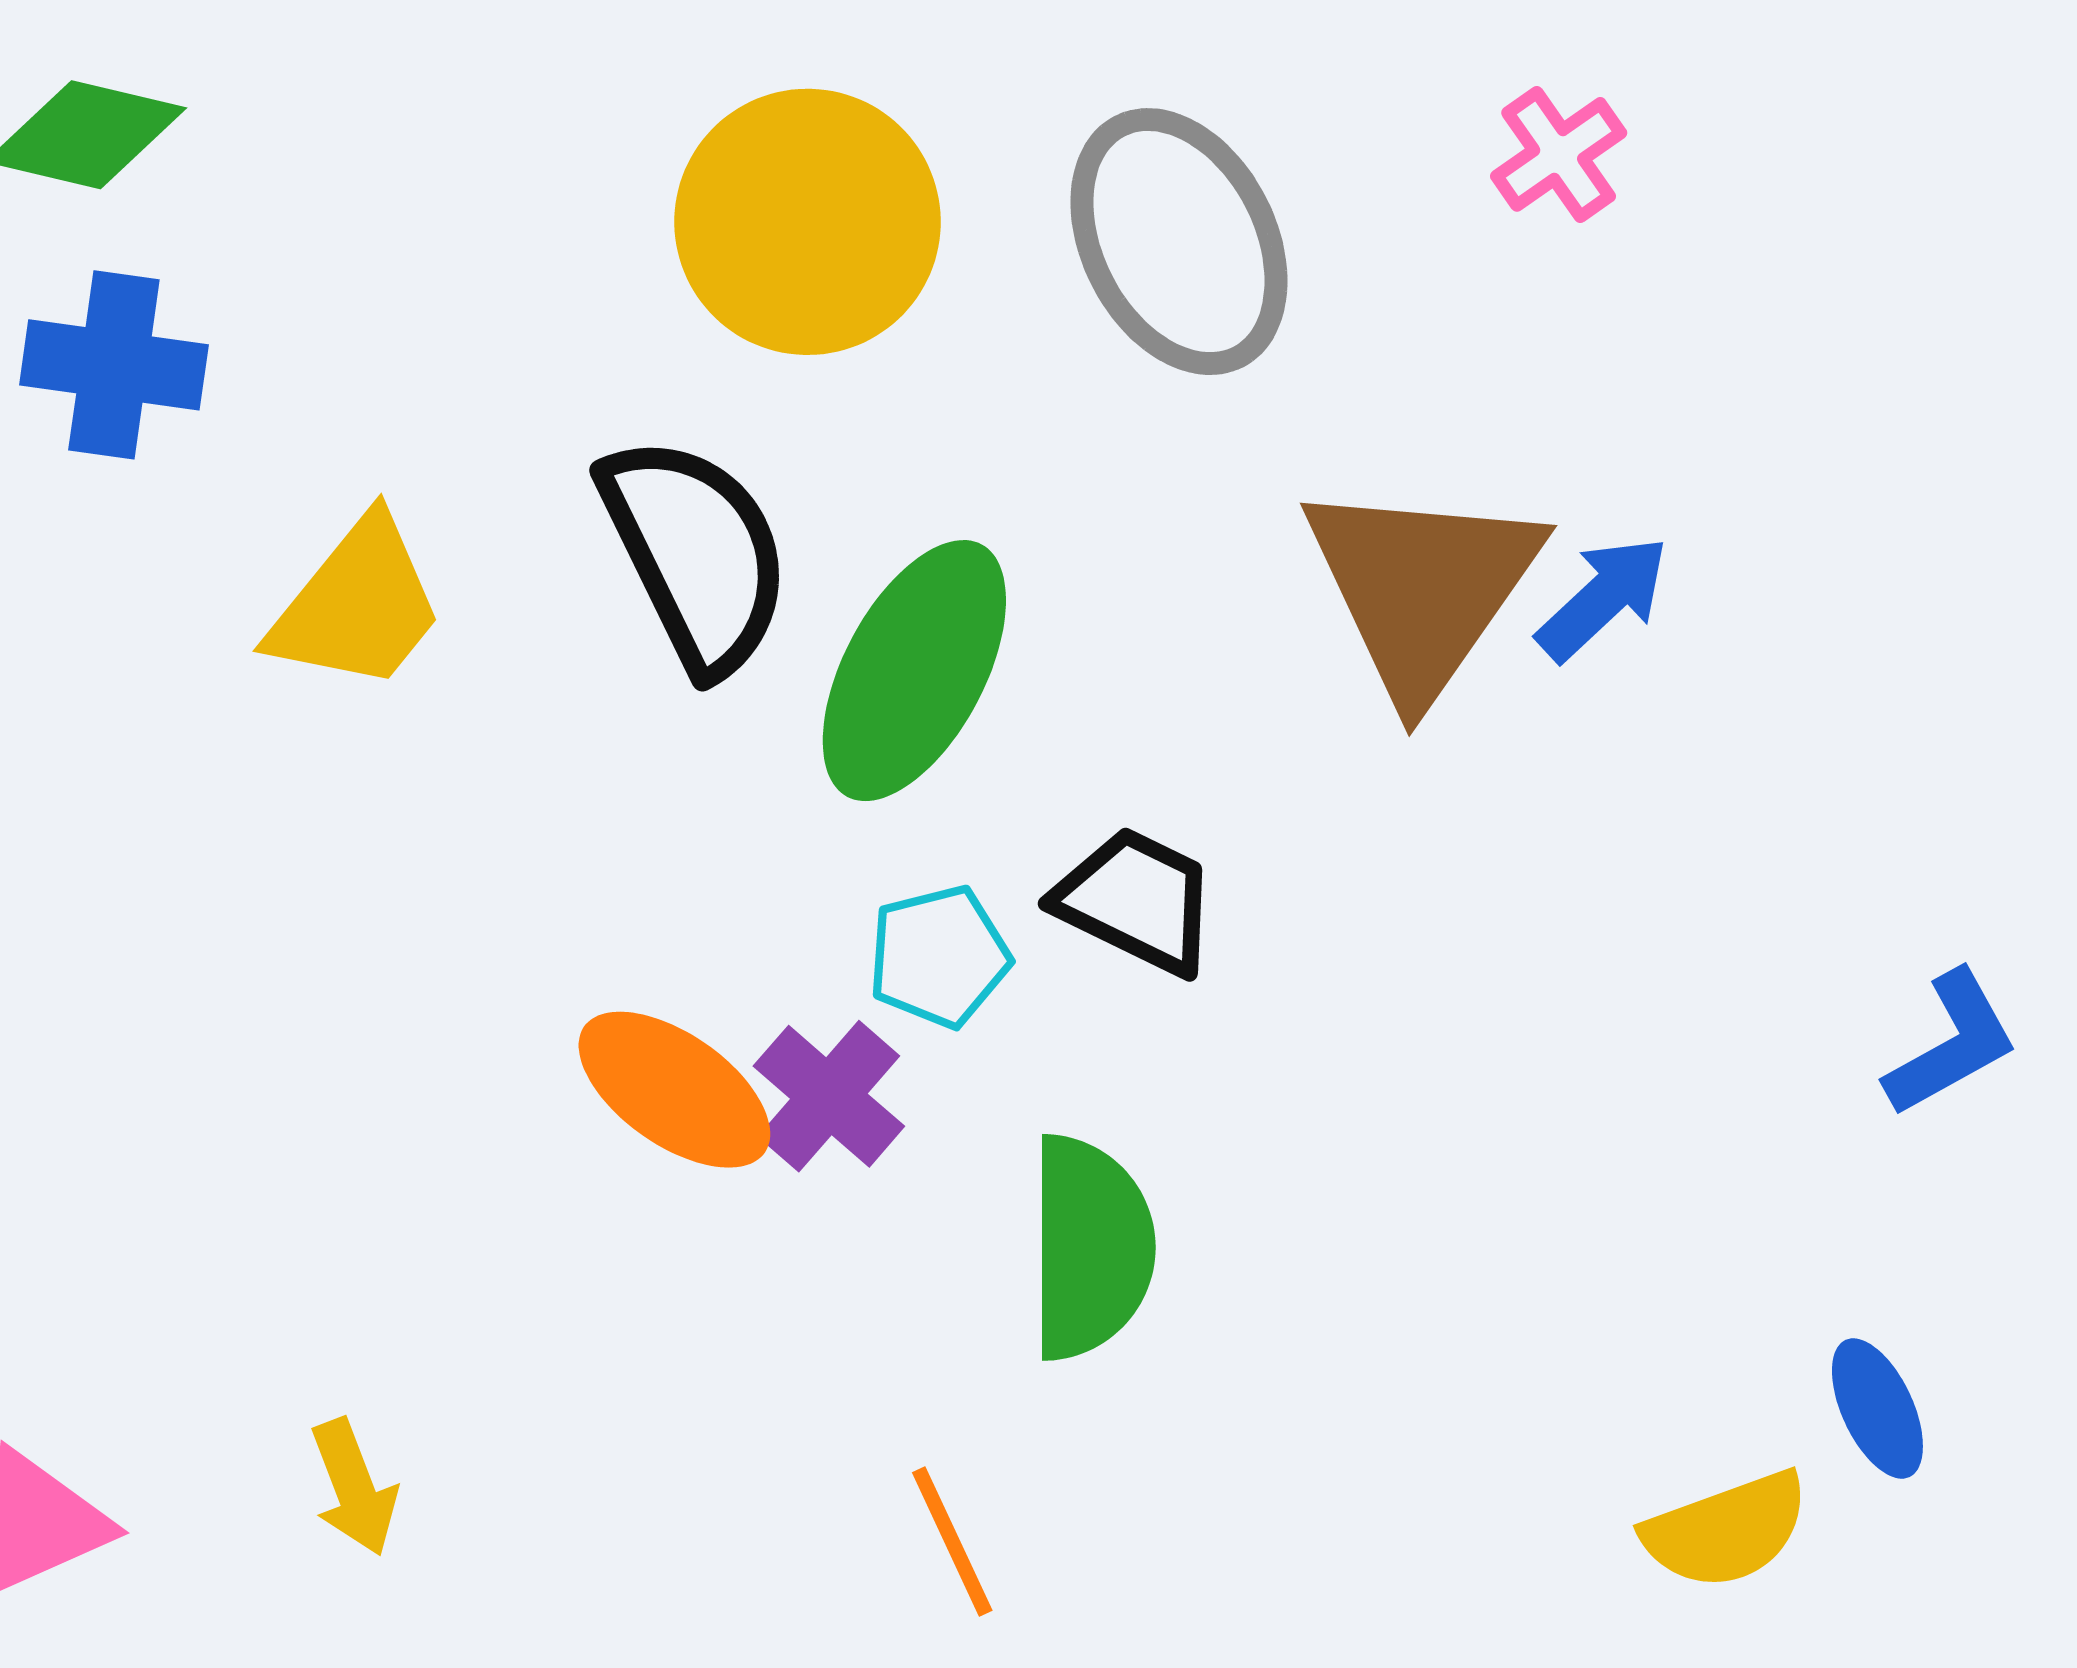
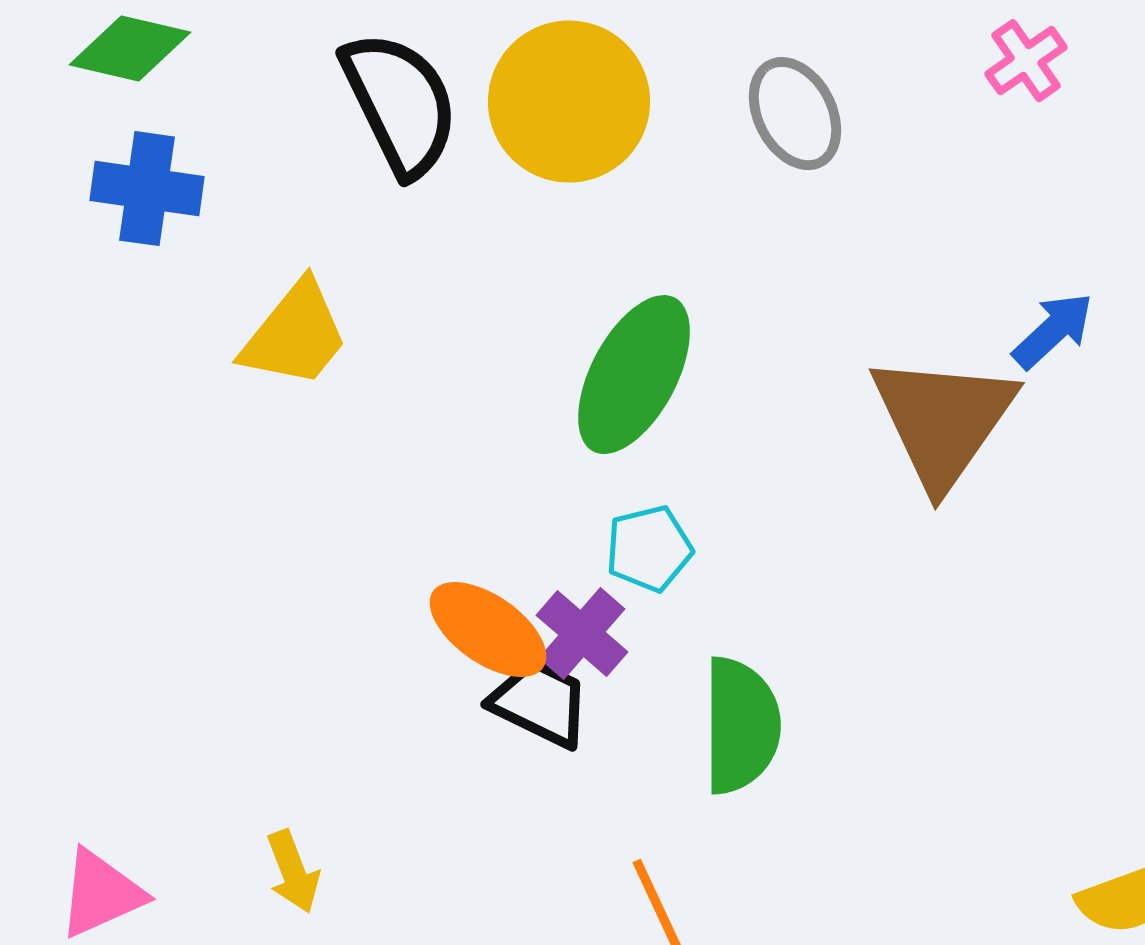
gray ellipse: (1179, 242) -> (795, 114), size x0.7
black semicircle: (696, 554) -> (400, 104), moved
brown triangle: (1422, 588) -> (943, 421), moved
black trapezoid: (1136, 901) -> (540, 703), moved

